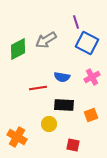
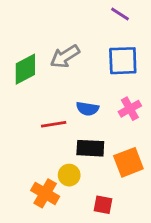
purple line: (76, 22) -> (120, 14), moved, turned -40
blue square: (87, 43) -> (123, 61), turned -30
orange square: (91, 115) -> (128, 162), size x1.5
orange cross: (17, 137) -> (45, 193), moved

